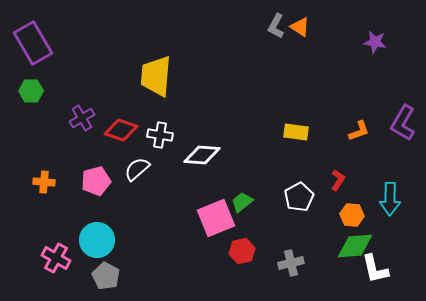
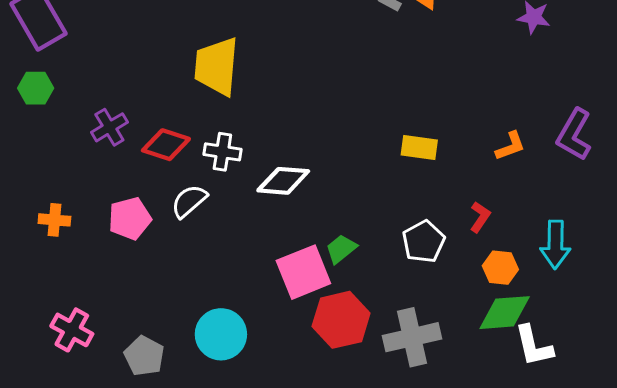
cyan circle: (97, 240) -> (221, 334), moved
red hexagon: (242, 251) -> (341, 320), size x1.5
gray cross: (291, 263) -> (412, 337), size x1.5

